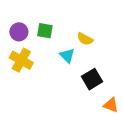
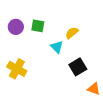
yellow semicircle: (85, 39) -> (72, 33), turned 112
yellow cross: (21, 60) -> (17, 69), moved

